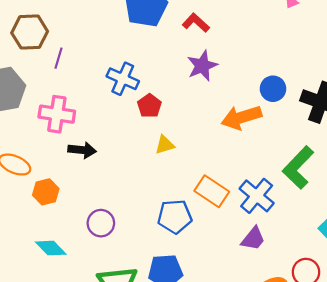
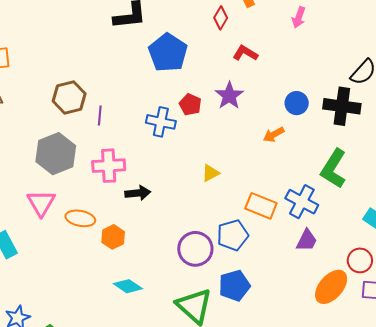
red L-shape: (196, 23) -> (245, 53), moved
red pentagon: (149, 106) -> (190, 105), moved
orange arrow: (241, 117) -> (274, 135), size x0.6
purple circle: (101, 223) -> (195, 249), moved, size x1.4

